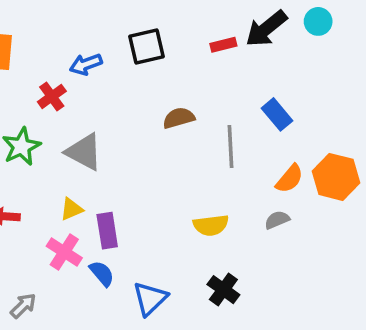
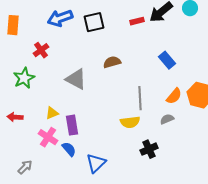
blue arrow: (86, 64) -> (60, 18), moved, size x1.4
gray line: (231, 147) -> (140, 98), moved
gray triangle: (84, 152) -> (76, 79), moved
black cross: (223, 290) -> (149, 149), moved, turned 30

